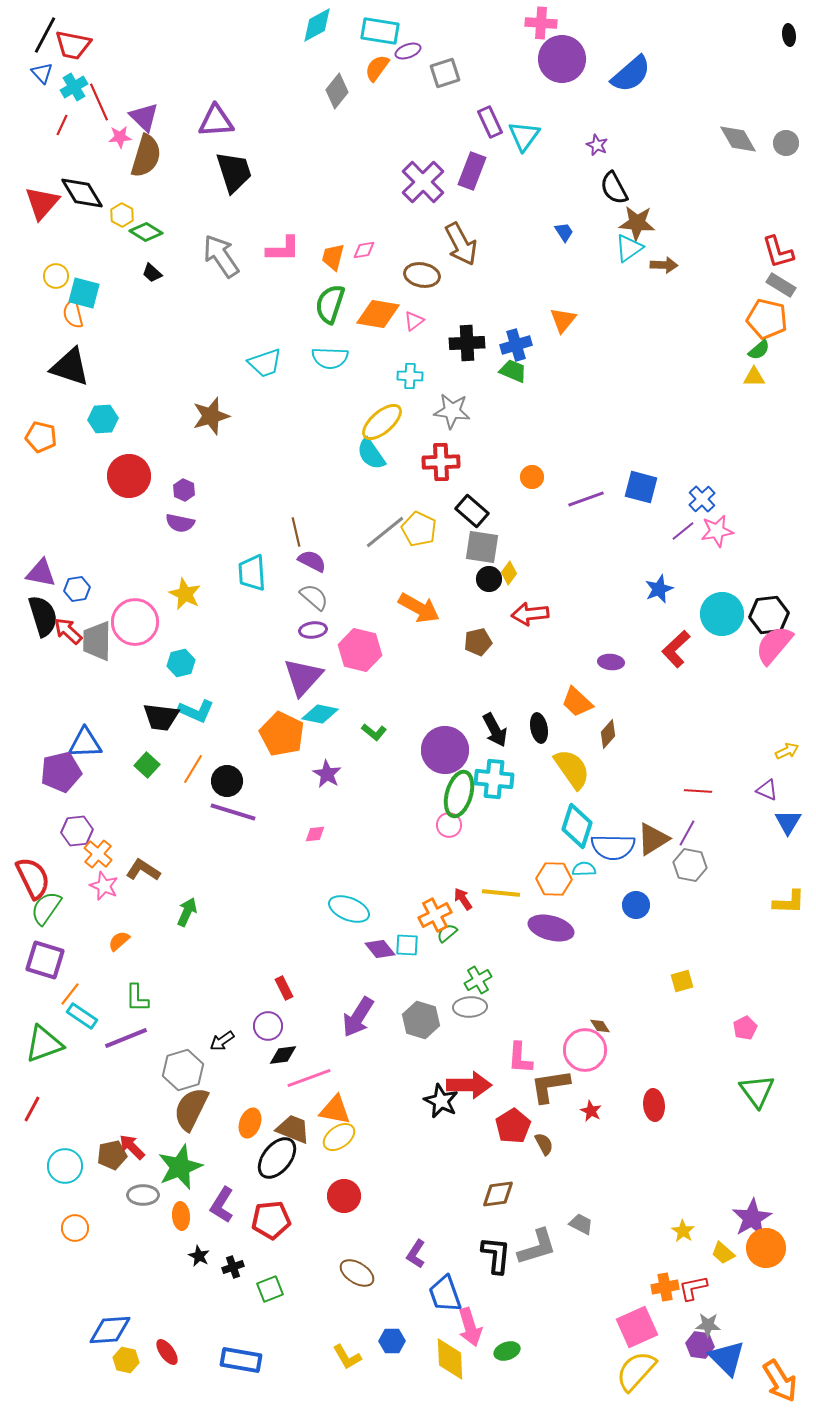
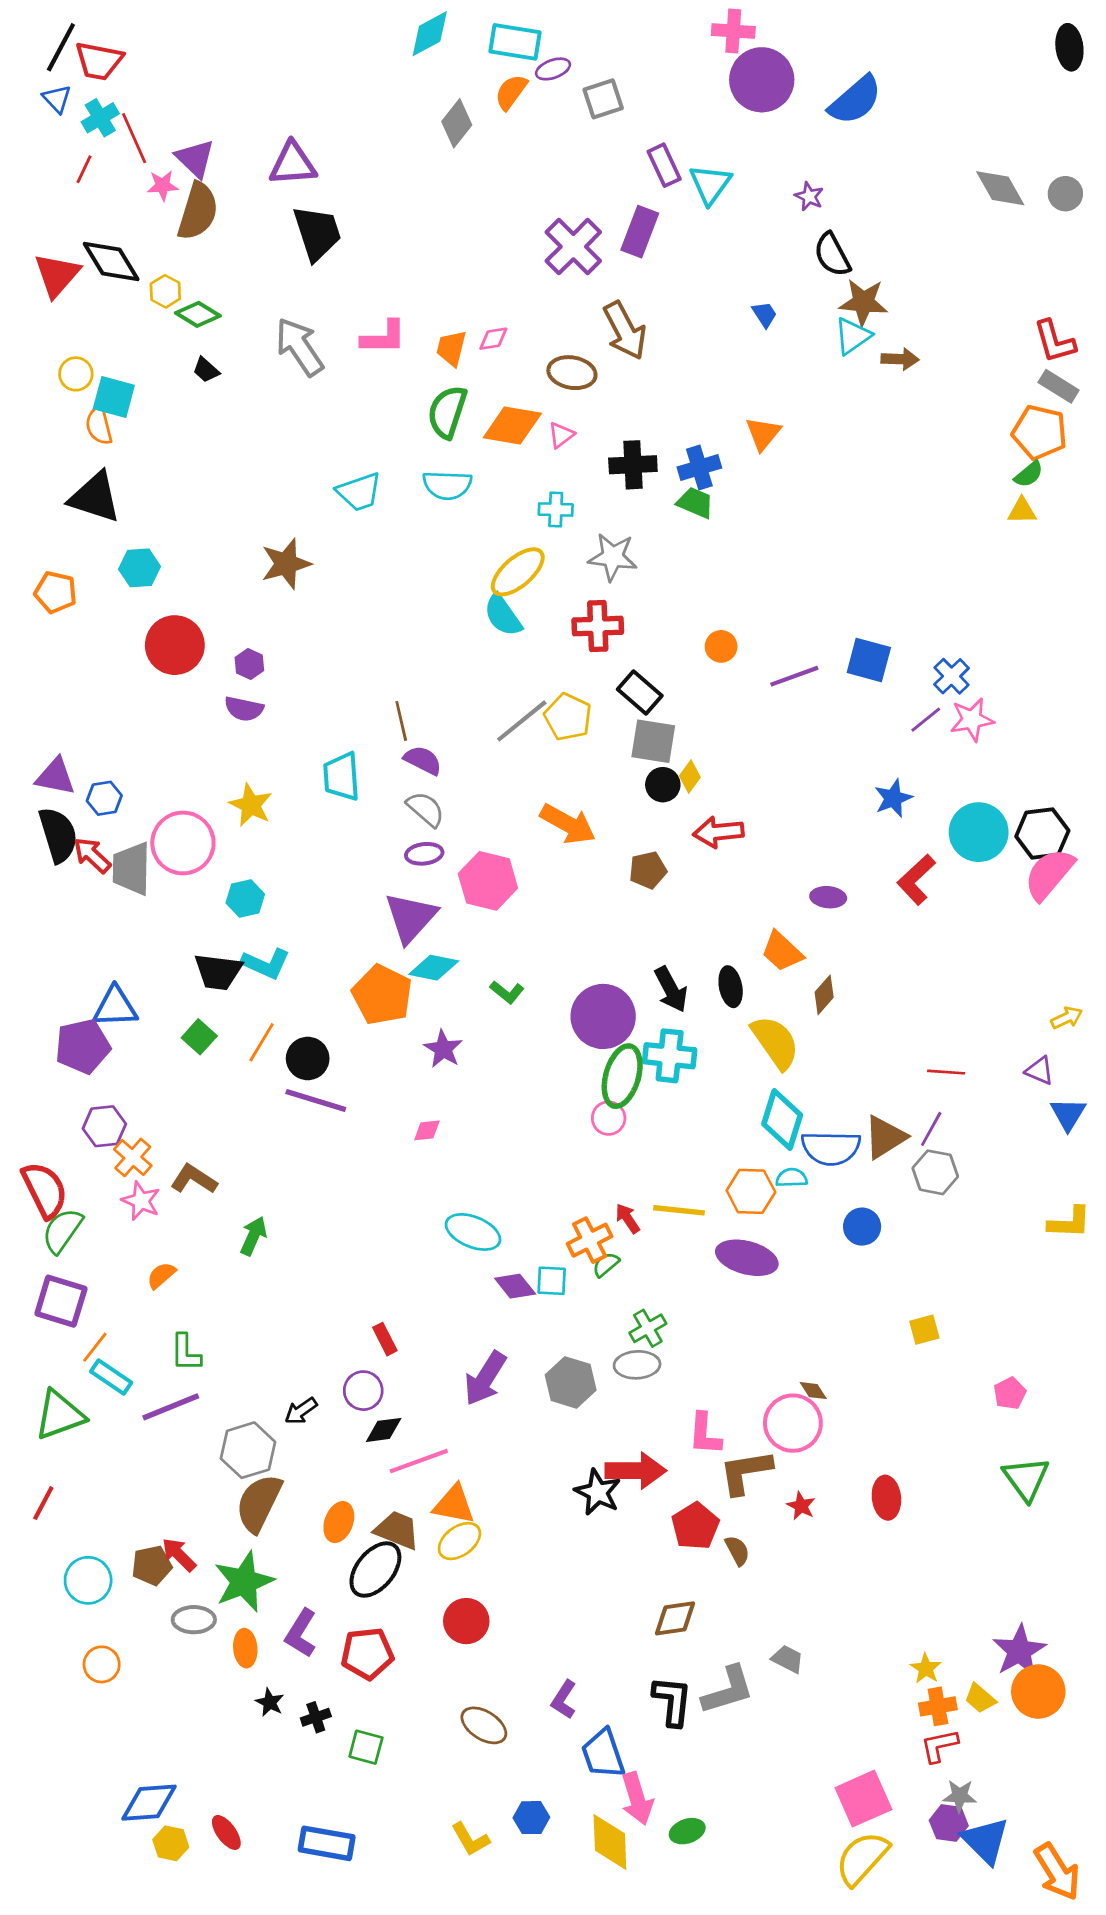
black ellipse: (789, 35) -> (1069, 47), size x1.5
orange cross: (665, 1287) -> (938, 1706), moved
green square: (270, 1289) -> (366, 1747), turned 36

